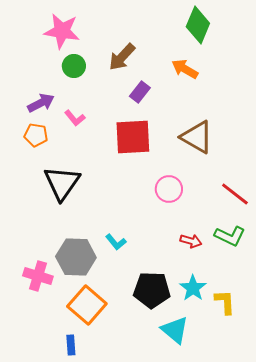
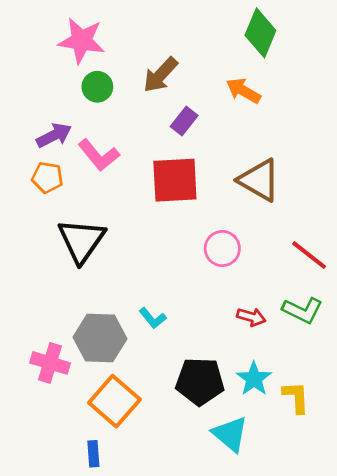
pink L-shape: (75, 118) -> (99, 155), size x1.5

